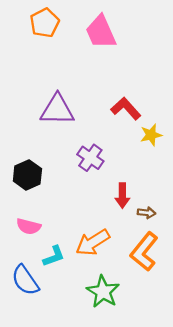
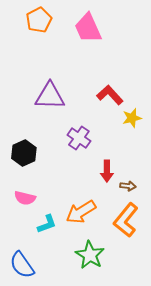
blue semicircle: (25, 280) -> (22, 265), moved

